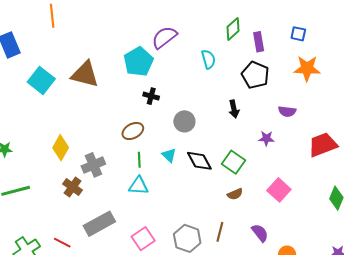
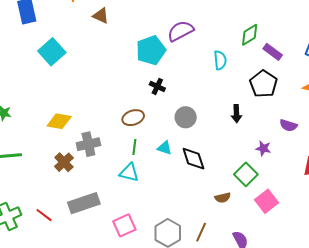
purple rectangle: (259, 42) -> (273, 52), turned -54
brown triangle: (85, 74) -> (101, 16), moved, size x0.6
yellow diamond: (61, 148) -> (59, 121), turned 60
cyan triangle: (169, 155) -> (165, 148), turned -35
green square: (233, 162) -> (246, 174), moved

